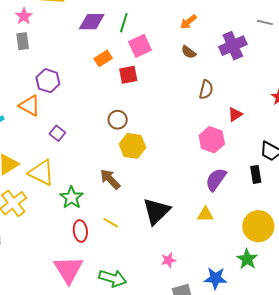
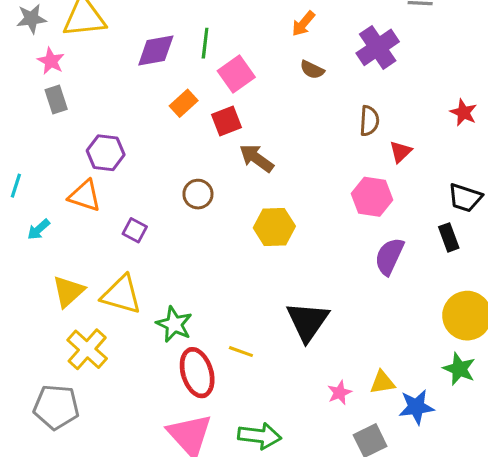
brown semicircle: (206, 90) -> (369, 121), moved
brown circle: (118, 120) -> (198, 194), moved
yellow hexagon: (132, 146) -> (274, 227), moved
brown arrow: (110, 179) -> (257, 158), moved
yellow triangle: (205, 214) -> (382, 382), moved
red ellipse: (80, 231) -> (197, 373), size x1.4

